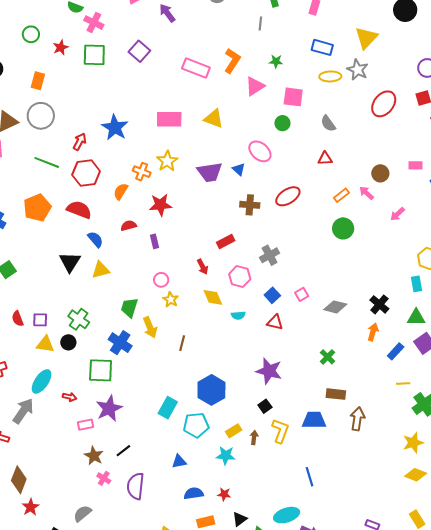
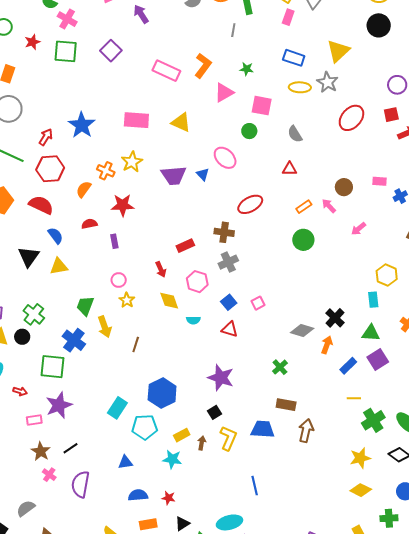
brown cross: (250, 205) -> (224, 232), moved
gray diamond: (335, 307) -> (302, 330), moved

